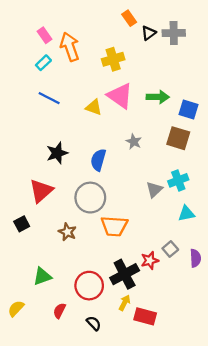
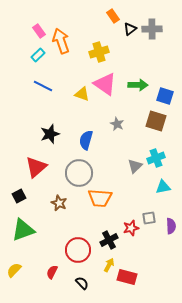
gray square: (170, 249) -> (149, 218), turned 32
black cross: (125, 274) -> (109, 240), size x0.7
green triangle: (42, 276) -> (23, 230), moved, size x1.4

